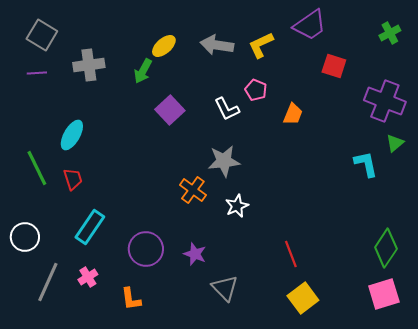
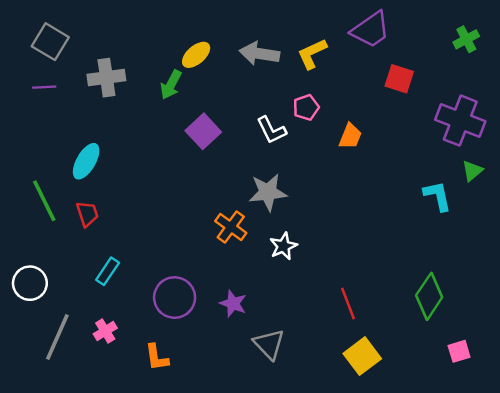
pink pentagon: (256, 90) -> (306, 107), turned 30
cyan rectangle: (90, 227) -> (108, 271), size x0.7
green diamond: (386, 248) -> (429, 296), moved
pink square: (384, 294) -> (459, 351), size x0.6

